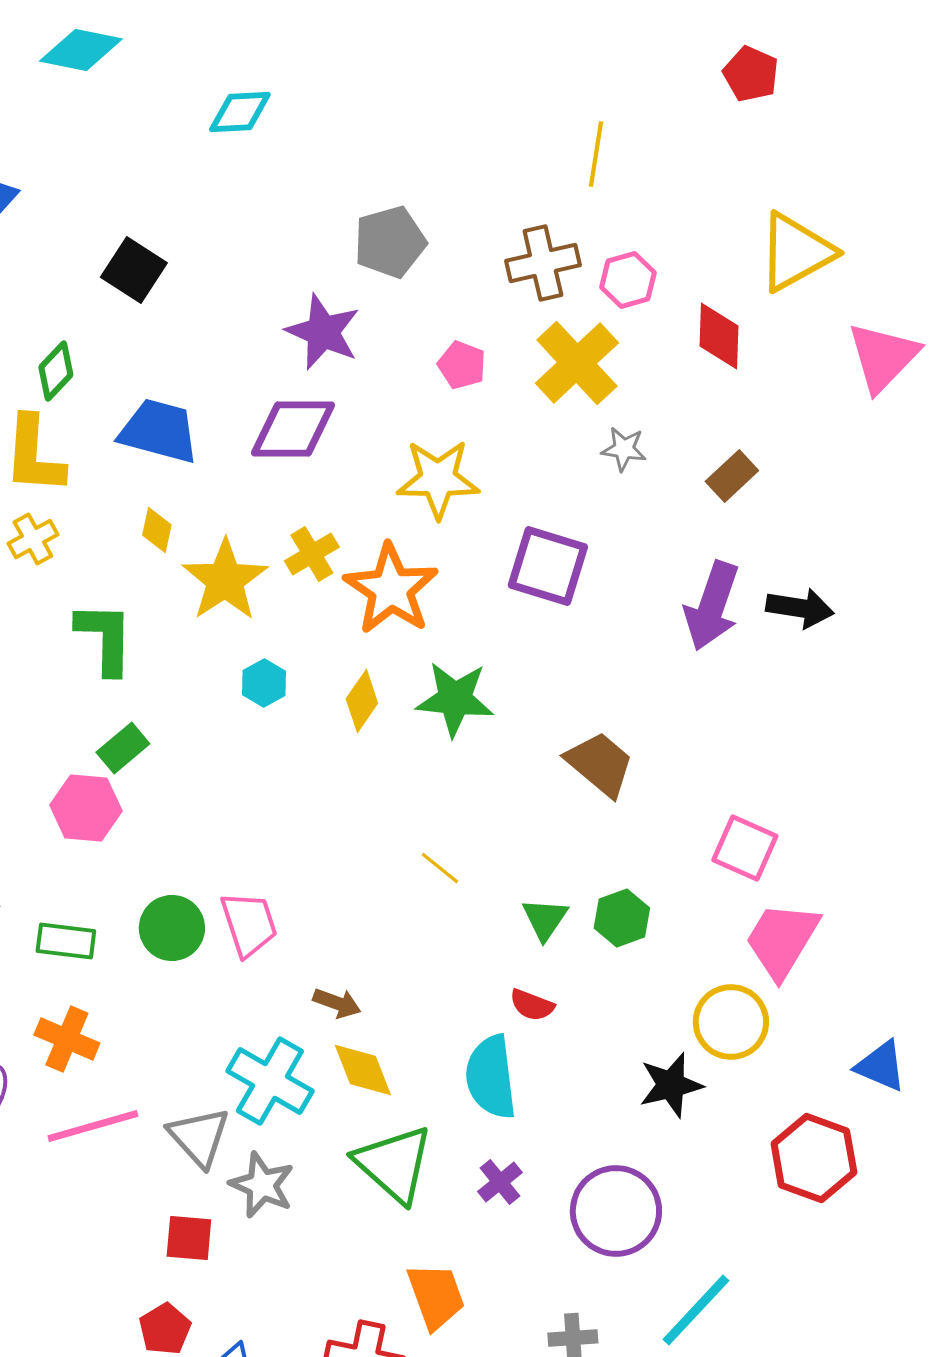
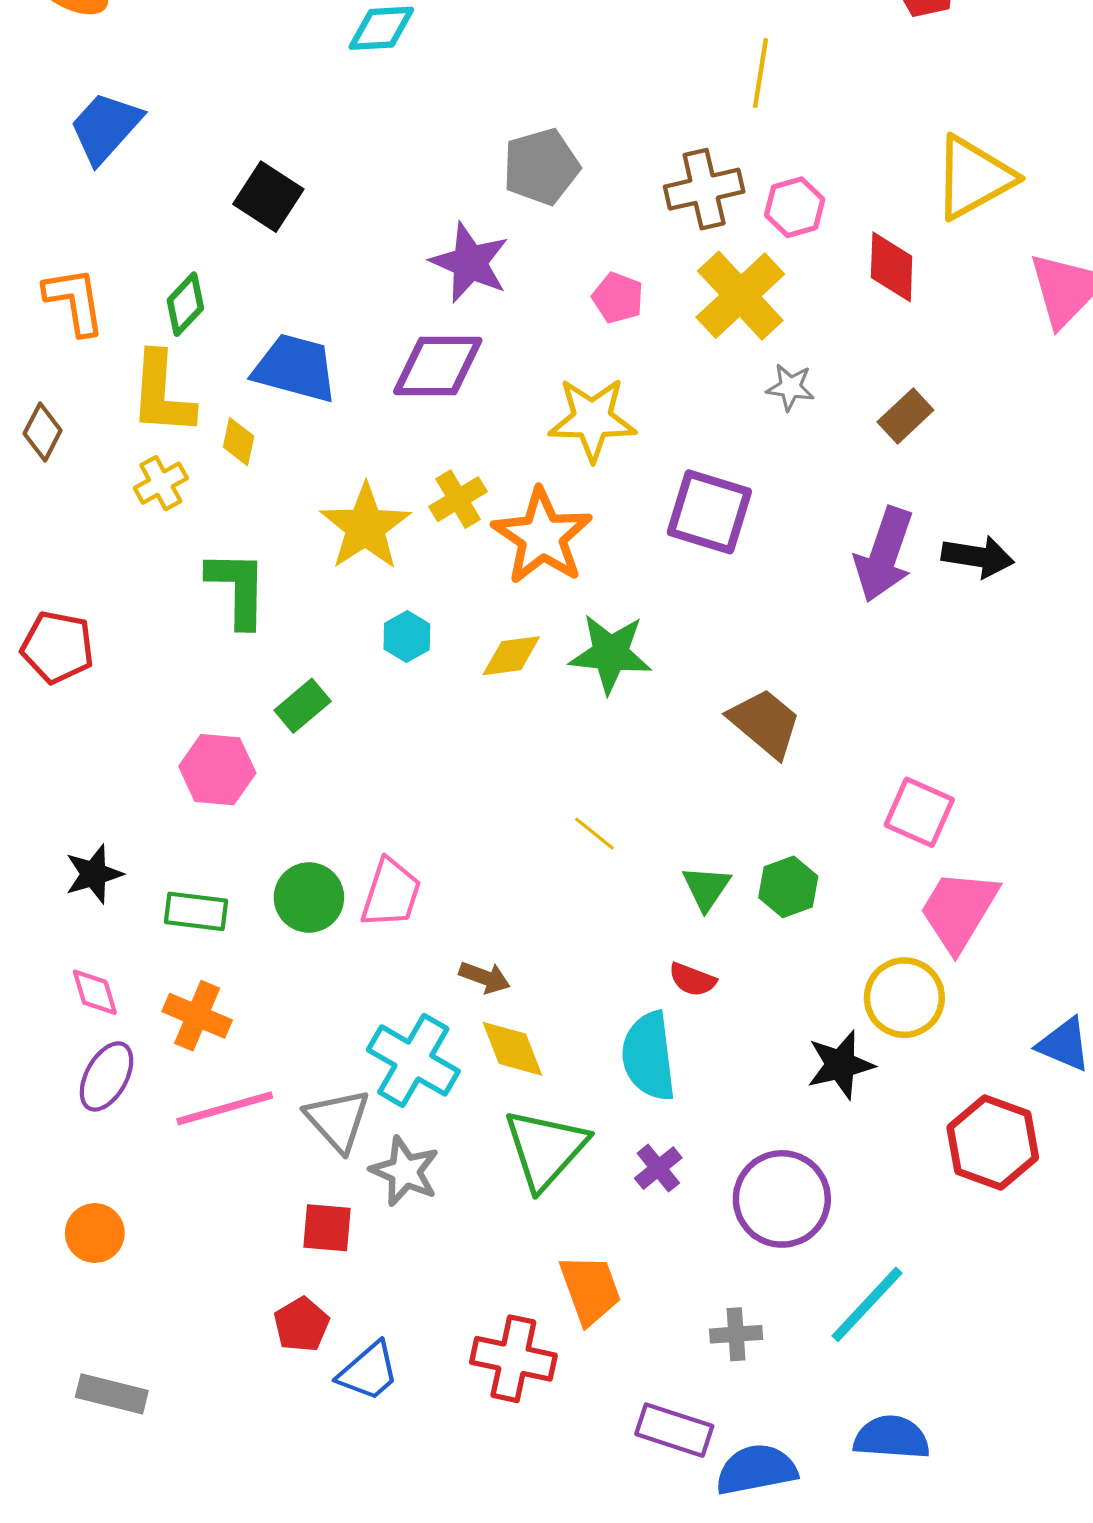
yellow diamond: (157, 530) -> (239, 442), moved
yellow diamond: (362, 701) -> (511, 656), turned 48
green rectangle: (123, 748) -> (303, 706), moved
pink trapezoid: (249, 924) -> (391, 893), turned 36
green triangle: (394, 1164) -> (545, 1149), turned 30

